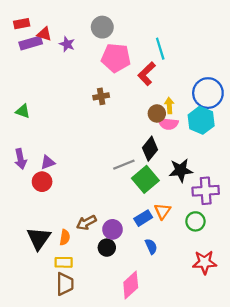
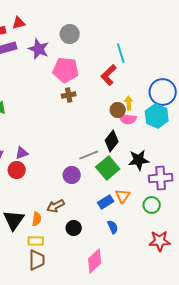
red triangle: (44, 34) -> (19, 23), moved, turned -32
purple star: (67, 44) -> (39, 49), size x1.5
pink pentagon: (116, 58) -> (66, 70), moved
purple circle: (112, 229) -> (72, 175), moved

